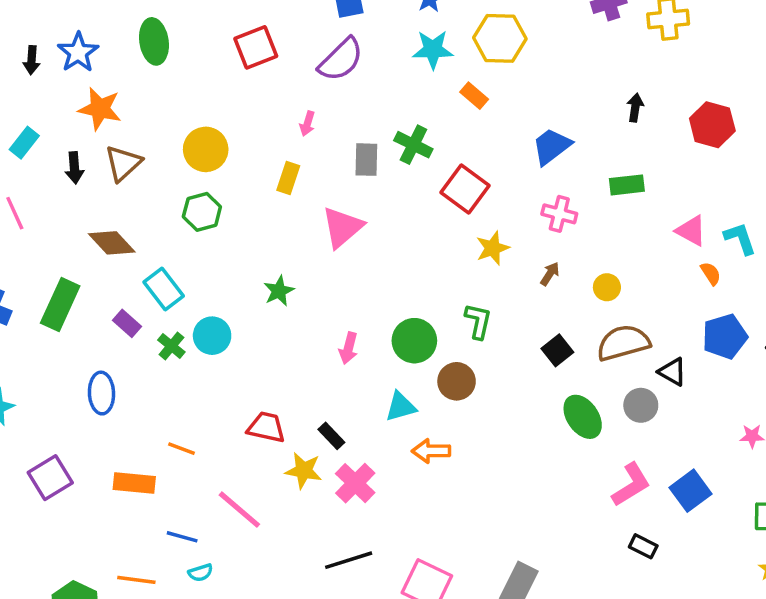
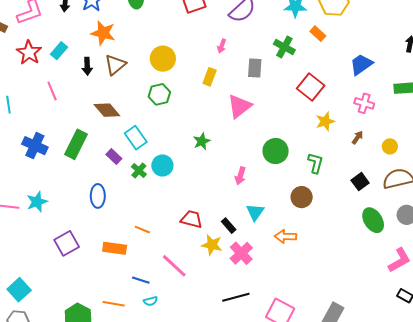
green cross: (413, 145) -> (284, 47), moved
green circle: (414, 341) -> (276, 151), moved
cyan triangle: (401, 407) -> (255, 212), moved, turned -42

